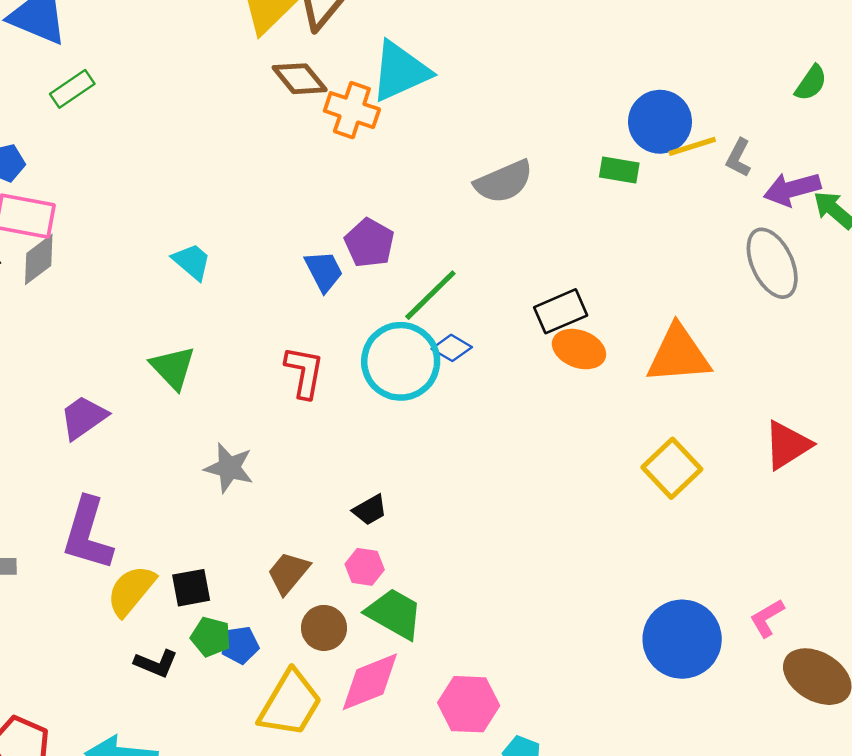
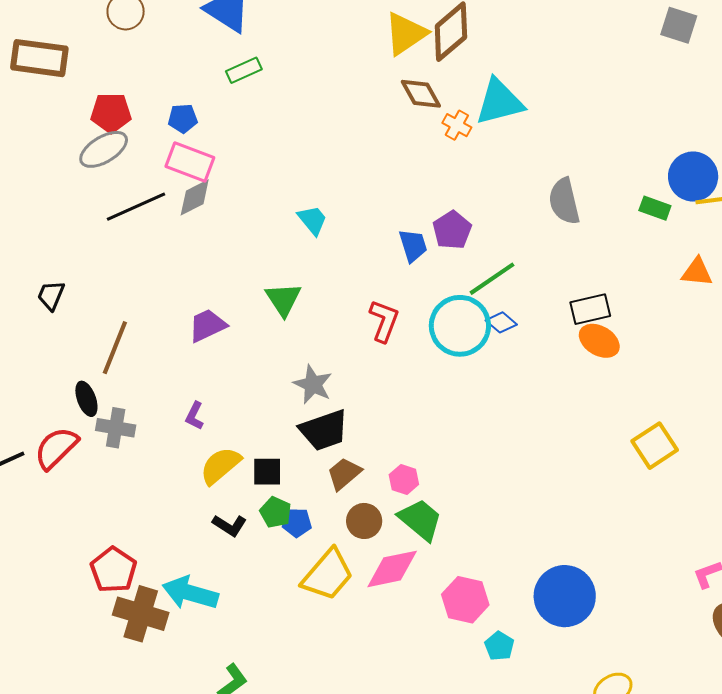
orange cross: (352, 110) -> (457, 125), size x0.7
gray semicircle: (504, 182) -> (564, 201), turned 90
orange triangle: (678, 355) -> (697, 272), moved, size x0.6
black trapezoid: (370, 510) -> (324, 430), moved, size x1.8
purple L-shape: (88, 534) -> (195, 416), size x0.5
blue circle: (682, 639) -> (565, 596), moved

